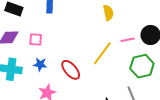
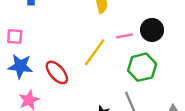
blue star: (40, 64) -> (20, 66), size x1.5

